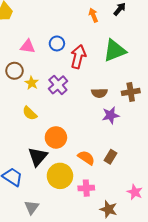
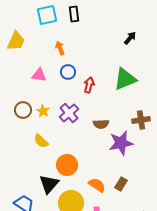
orange arrow: (93, 15) -> (60, 48), moved
red arrow: (78, 57) -> (89, 85), size x0.7
brown circle: (14, 71) -> (23, 110), moved
brown semicircle: (99, 93) -> (101, 124), moved
purple star: (111, 115) -> (121, 143), size x1.4

